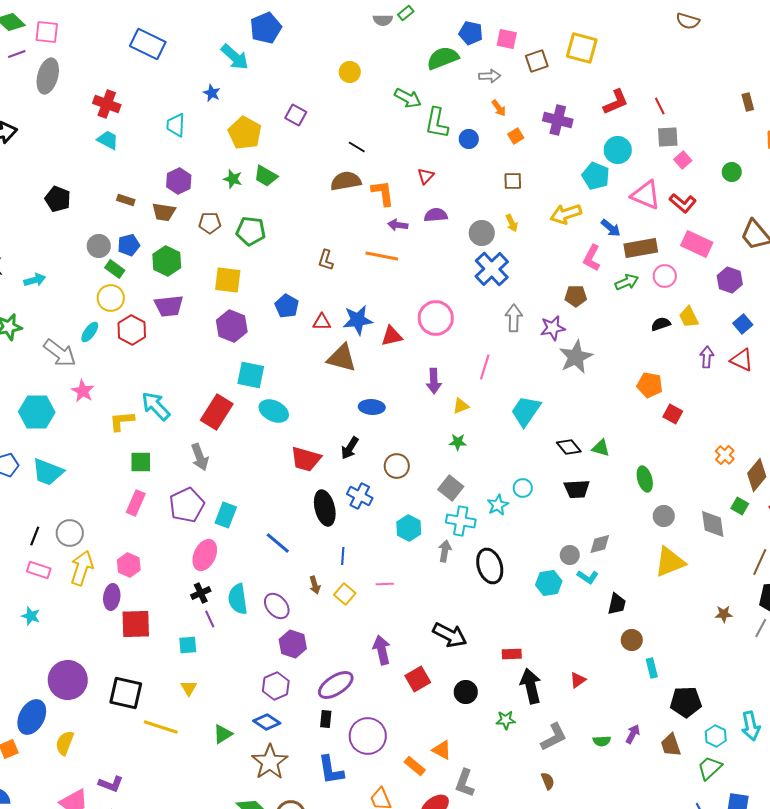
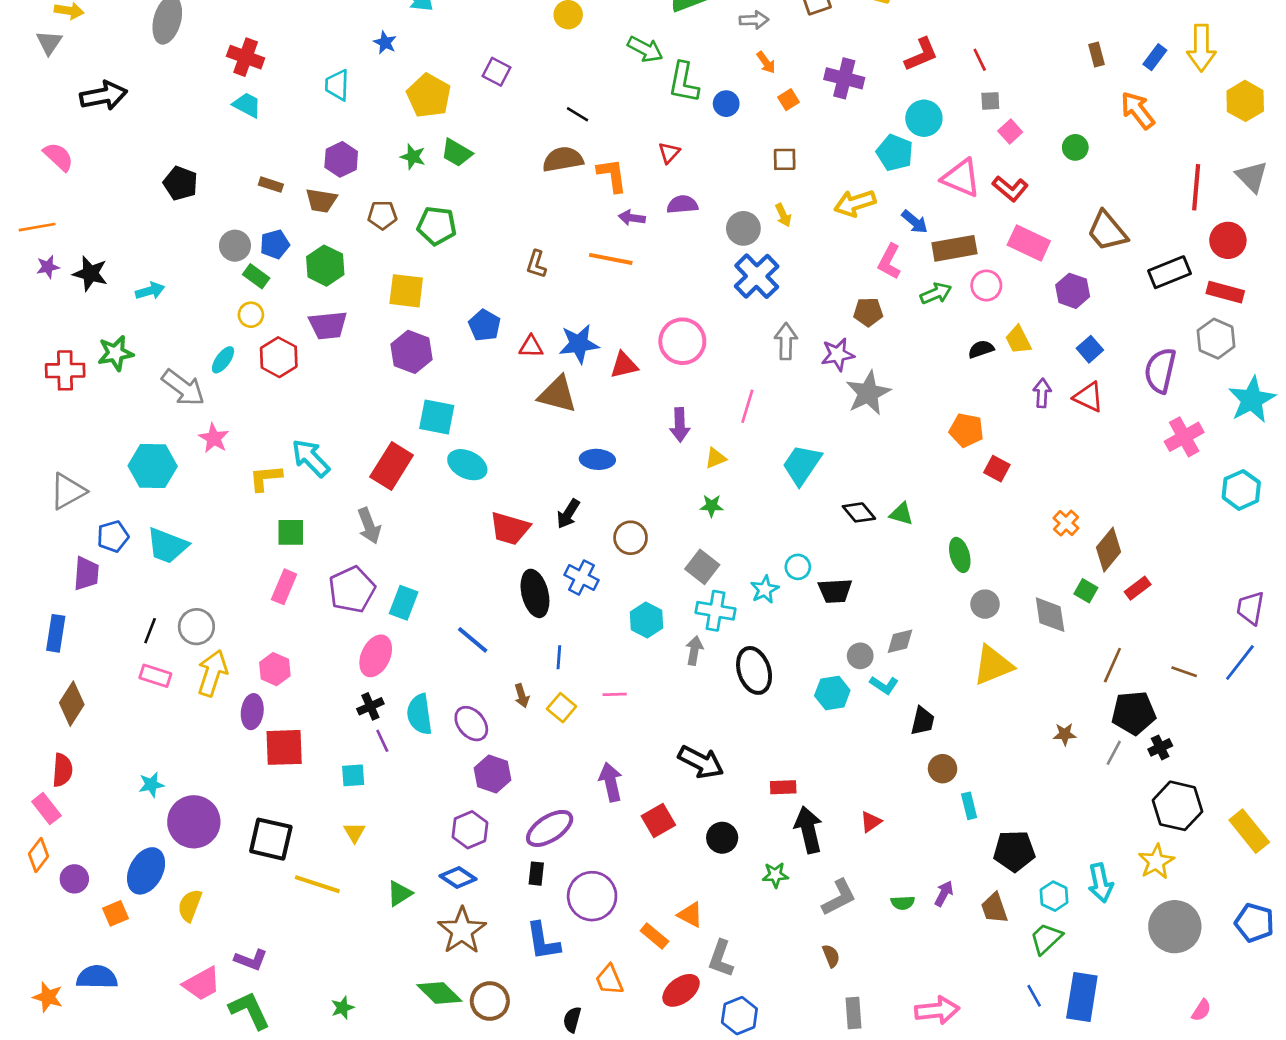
gray square: (668, 137) -> (990, 101), size x0.7
yellow circle: (111, 298) -> (251, 315), size x0.7
black trapezoid: (577, 489) -> (835, 591), moved
cyan star: (31, 616) -> (151, 785), moved, turned -30

